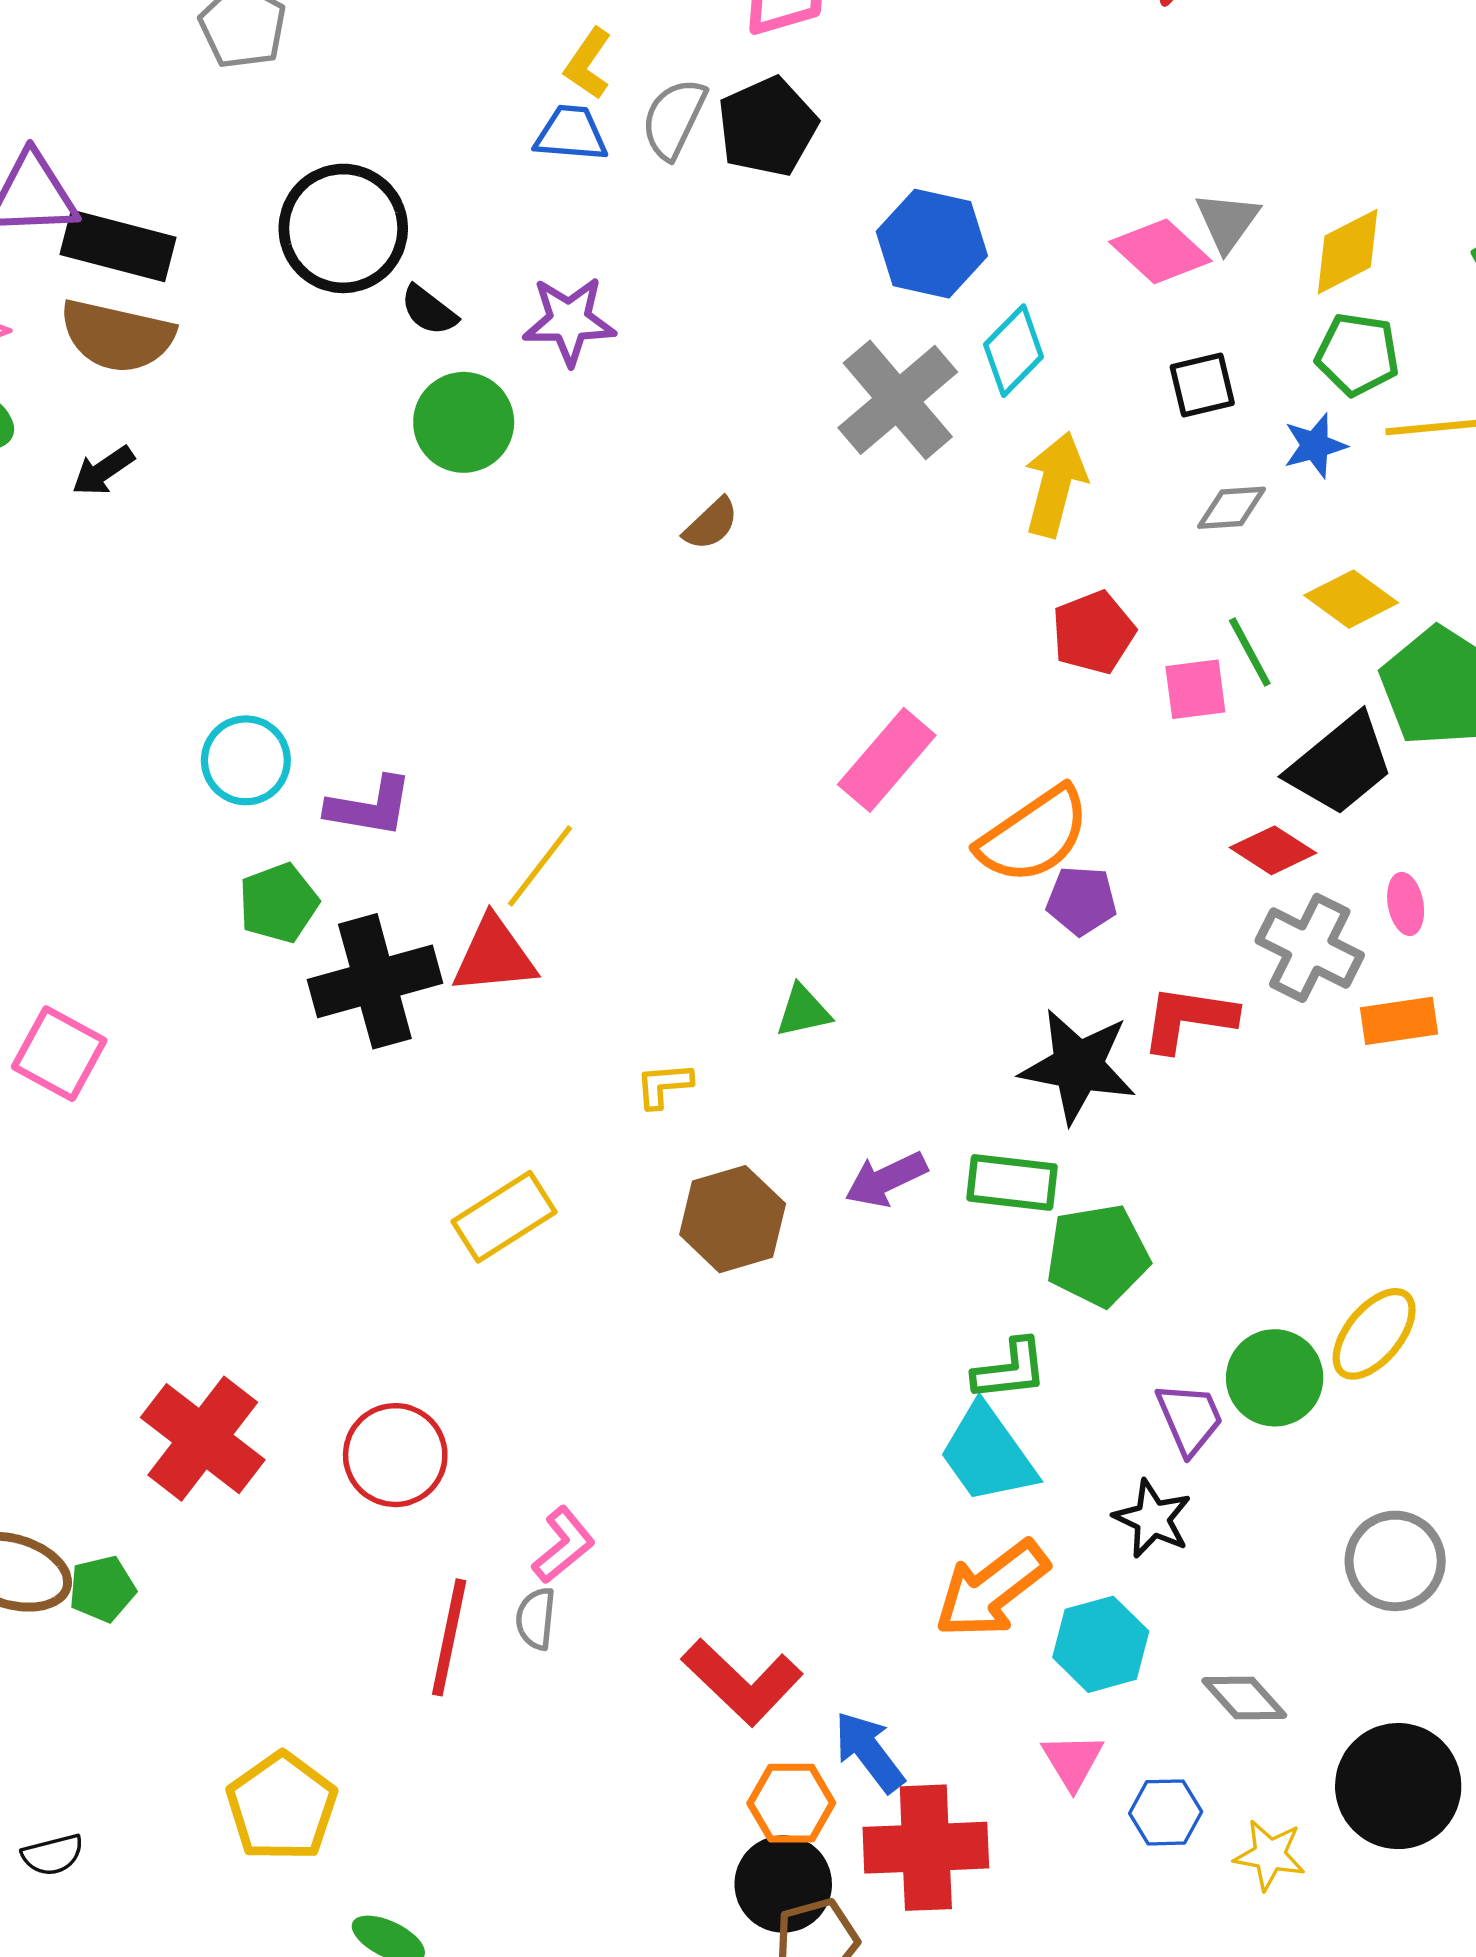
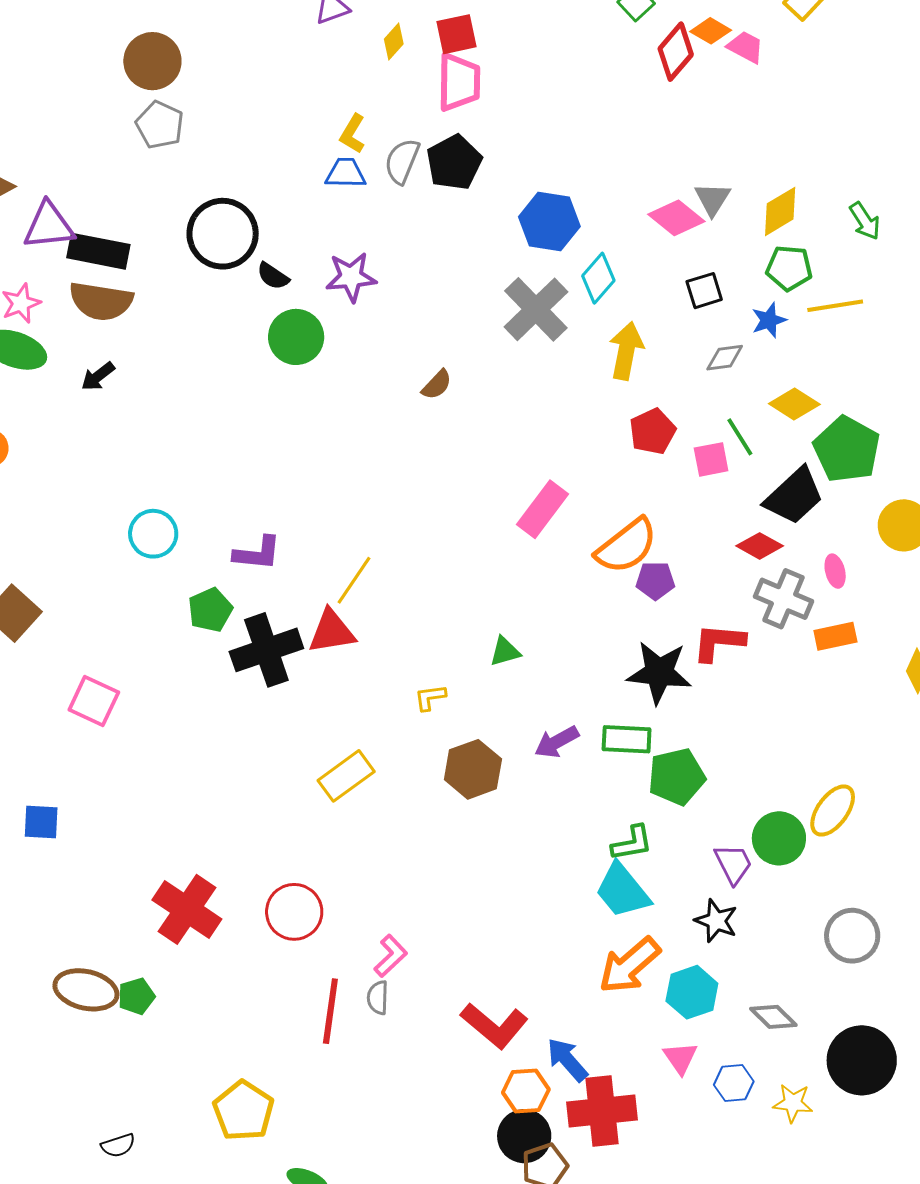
cyan circle: (246, 760) -> (153, 534), moved

